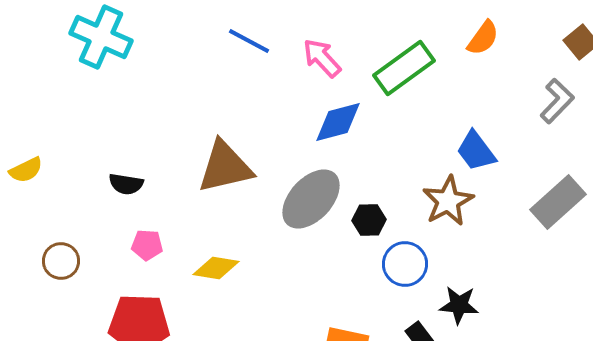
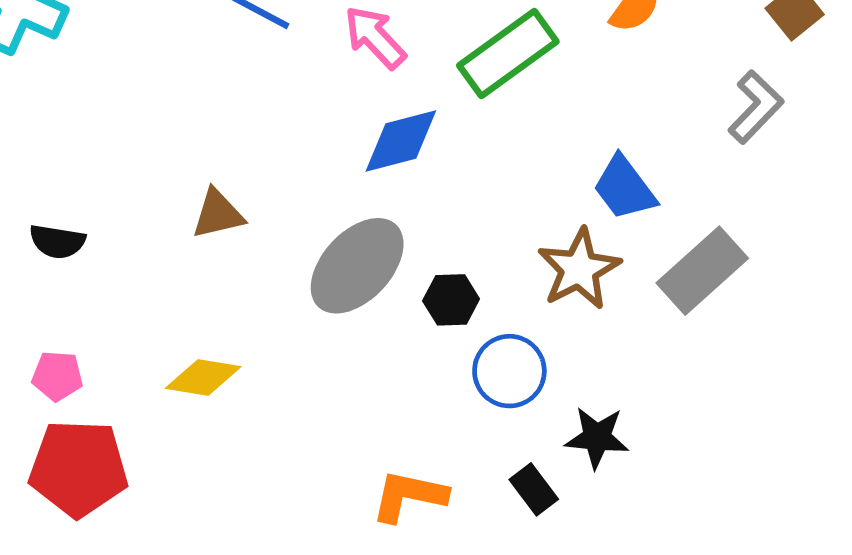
brown triangle: (225, 167) -> (218, 214), size x0.6
gray rectangle: (558, 202) -> (702, 271), moved
pink pentagon: (147, 245) -> (57, 376), moved

